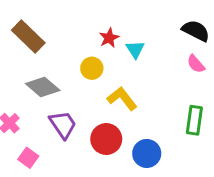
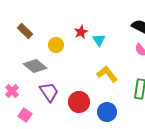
brown rectangle: (28, 36) -> (25, 31), size x0.7
yellow circle: (92, 68) -> (56, 45), moved
yellow L-shape: (122, 99) -> (107, 74), moved

